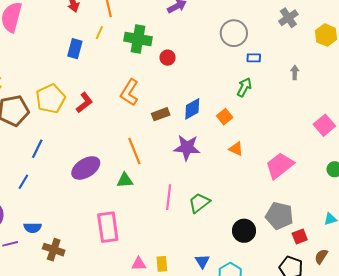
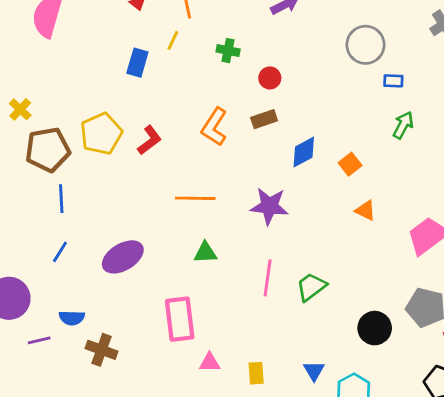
green cross: (138, 39) -> (228, 51), size x0.6
green arrow: (244, 87) -> (403, 125), moved
brown rectangle: (161, 114) -> (264, 119), moved
purple star: (187, 148) -> (269, 206), moved
blue line: (37, 149) -> (61, 199), moved, turned -30
orange line: (134, 151) -> (195, 198), moved, turned -68
purple ellipse: (86, 168) -> (123, 257), moved
pink triangle: (139, 264) -> (210, 363), moved

